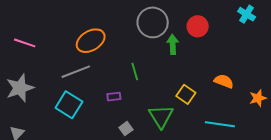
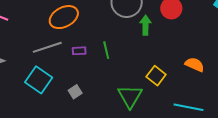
purple rectangle: (114, 97) -> (79, 51), moved
gray square: (126, 129) -> (75, 92), moved

